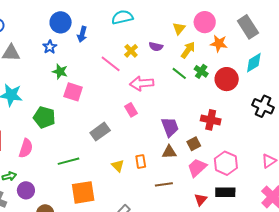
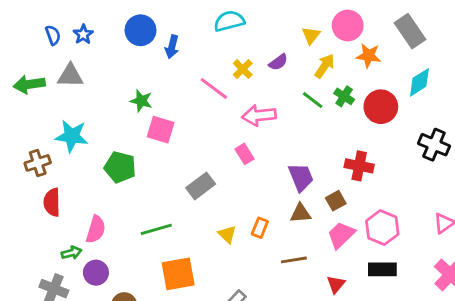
blue star: (50, 47) -> (83, 34), moved
purple semicircle: (156, 47) -> (278, 62), turned -48
pink semicircle: (26, 148) -> (96, 229), moved
orange rectangle: (141, 162) -> (260, 228), turned 32
red triangle: (201, 200) -> (336, 284), moved

